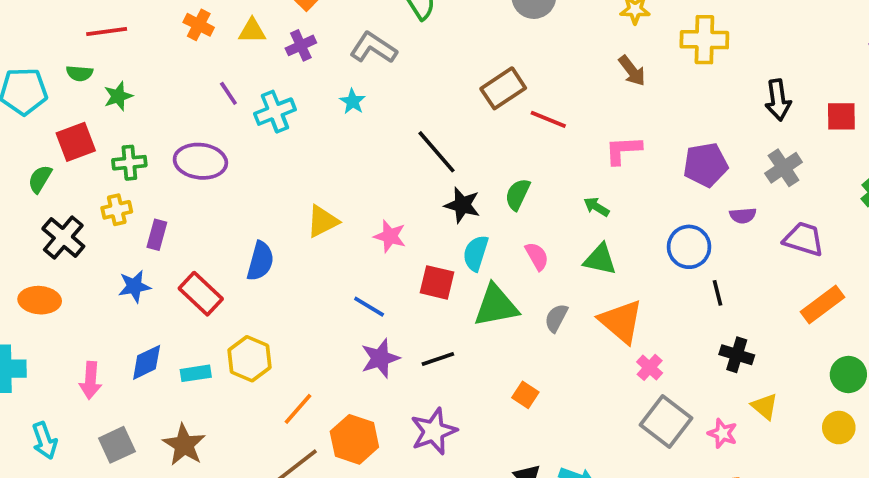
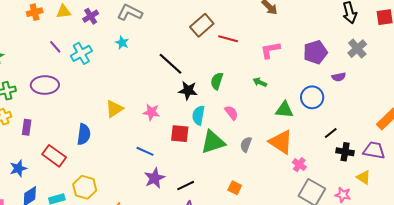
orange cross: (199, 25) -> (35, 12), turned -35
purple trapezoid: (804, 239) -> (374, 150), moved
green triangle: (600, 259) -> (284, 110), moved
blue star: (134, 286) -> (18, 168), moved
black line: (717, 293) -> (331, 133), moved, turned 72
black line: (438, 359) -> (186, 186), moved

